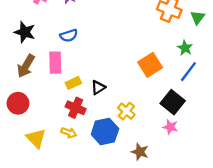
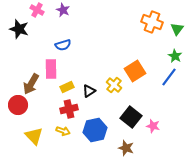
black star: (25, 32) -> (19, 29), moved
green star: (185, 48) -> (175, 56), moved
brown arrow: (26, 66) -> (31, 84), moved
black square: (173, 102) -> (131, 117), moved
red cross: (76, 108) -> (69, 109), turned -36
yellow cross: (126, 111) -> (114, 85), moved

